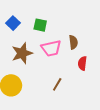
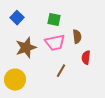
green square: (40, 25) -> (54, 20), moved
brown line: (57, 84) -> (61, 71), moved

